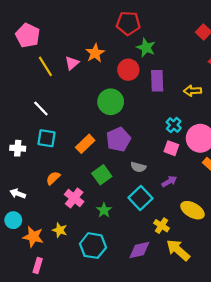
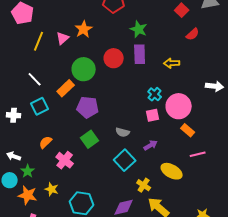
green star: (146, 48) -> (139, 29), moved
yellow line: (45, 66) -> (39, 41), turned 54
red circle: (128, 70) -> (114, 58), moved
green circle: (111, 102) -> (84, 69), moved
cyan square: (46, 138) -> (40, 106), turned -36
purple pentagon: (118, 139) -> (88, 107), moved, turned 30
orange rectangle: (85, 144) -> (66, 88), moved
pink square: (171, 148) -> (153, 115), turned -32
green star: (104, 210) -> (28, 171), moved

